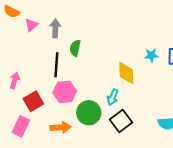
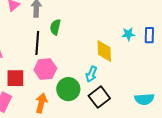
red square: (33, 101) -> (15, 78), turned 30
orange arrow: (61, 127) -> (41, 103), turned -72

